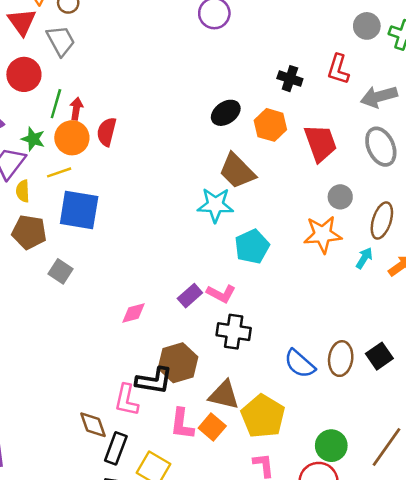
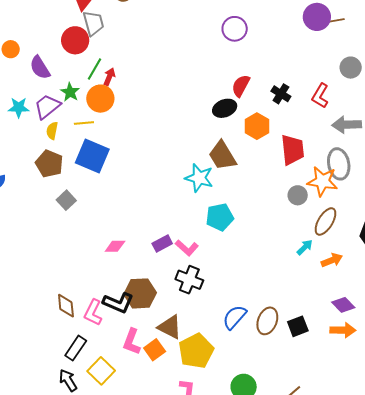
gray trapezoid: (61, 41) -> (93, 23), moved
red semicircle: (107, 132) -> (241, 86), moved
orange star: (323, 234) -> (322, 181), moved
blue semicircle: (300, 364) -> (234, 317), turned 76
brown diamond: (93, 425) -> (66, 306), moved

